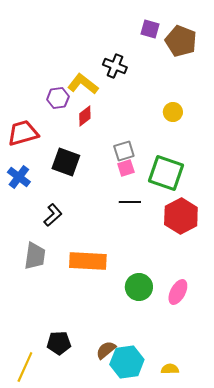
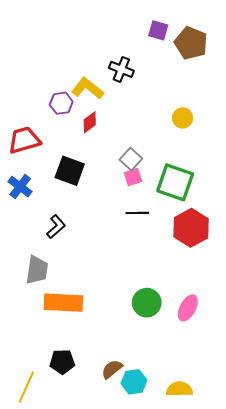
gray square: (124, 151) -> (131, 159), turned -30
orange rectangle: (88, 261) -> (63, 303), moved
cyan hexagon: (127, 362) -> (134, 382), size x0.7
yellow semicircle: (170, 369) -> (179, 389), size x1.4

